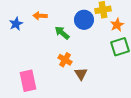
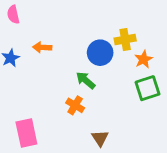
green arrow: (62, 33) -> (86, 80), moved
brown triangle: (81, 74) -> (100, 138), moved

